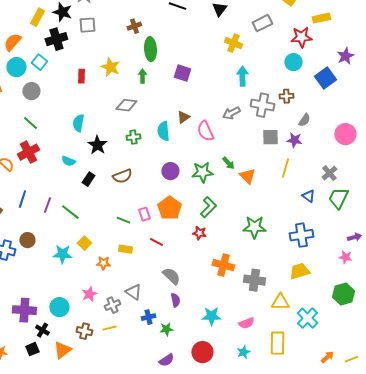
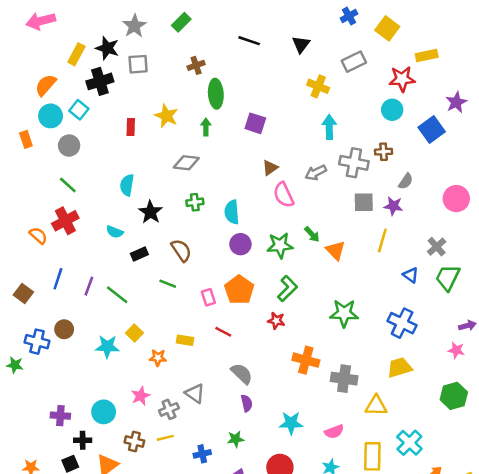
brown triangle: (183, 117) -> (270, 168), moved
cyan semicircle: (163, 131) -> (232, 212), moved
brown semicircle: (122, 176) -> (181, 250), turned -102
black rectangle: (88, 179) -> (139, 254), turned 32
green line: (123, 220) -> (168, 284), moved
blue cross: (301, 235) -> (402, 323), turned 35
purple cross: (24, 310) -> (60, 416), size x0.7
blue cross: (148, 317) -> (202, 454), moved
cyan cross: (307, 318) -> (409, 443), moved
black cross: (42, 330) -> (83, 440), turned -32

